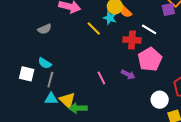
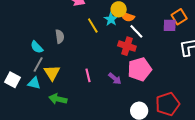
orange semicircle: (125, 11) -> (128, 17), turned -40
gray semicircle: (45, 29) -> (60, 37), moved, turned -88
white line: (149, 29) -> (136, 31), moved
white square: (27, 74) -> (12, 80), moved
yellow triangle: (67, 100) -> (52, 73), moved

